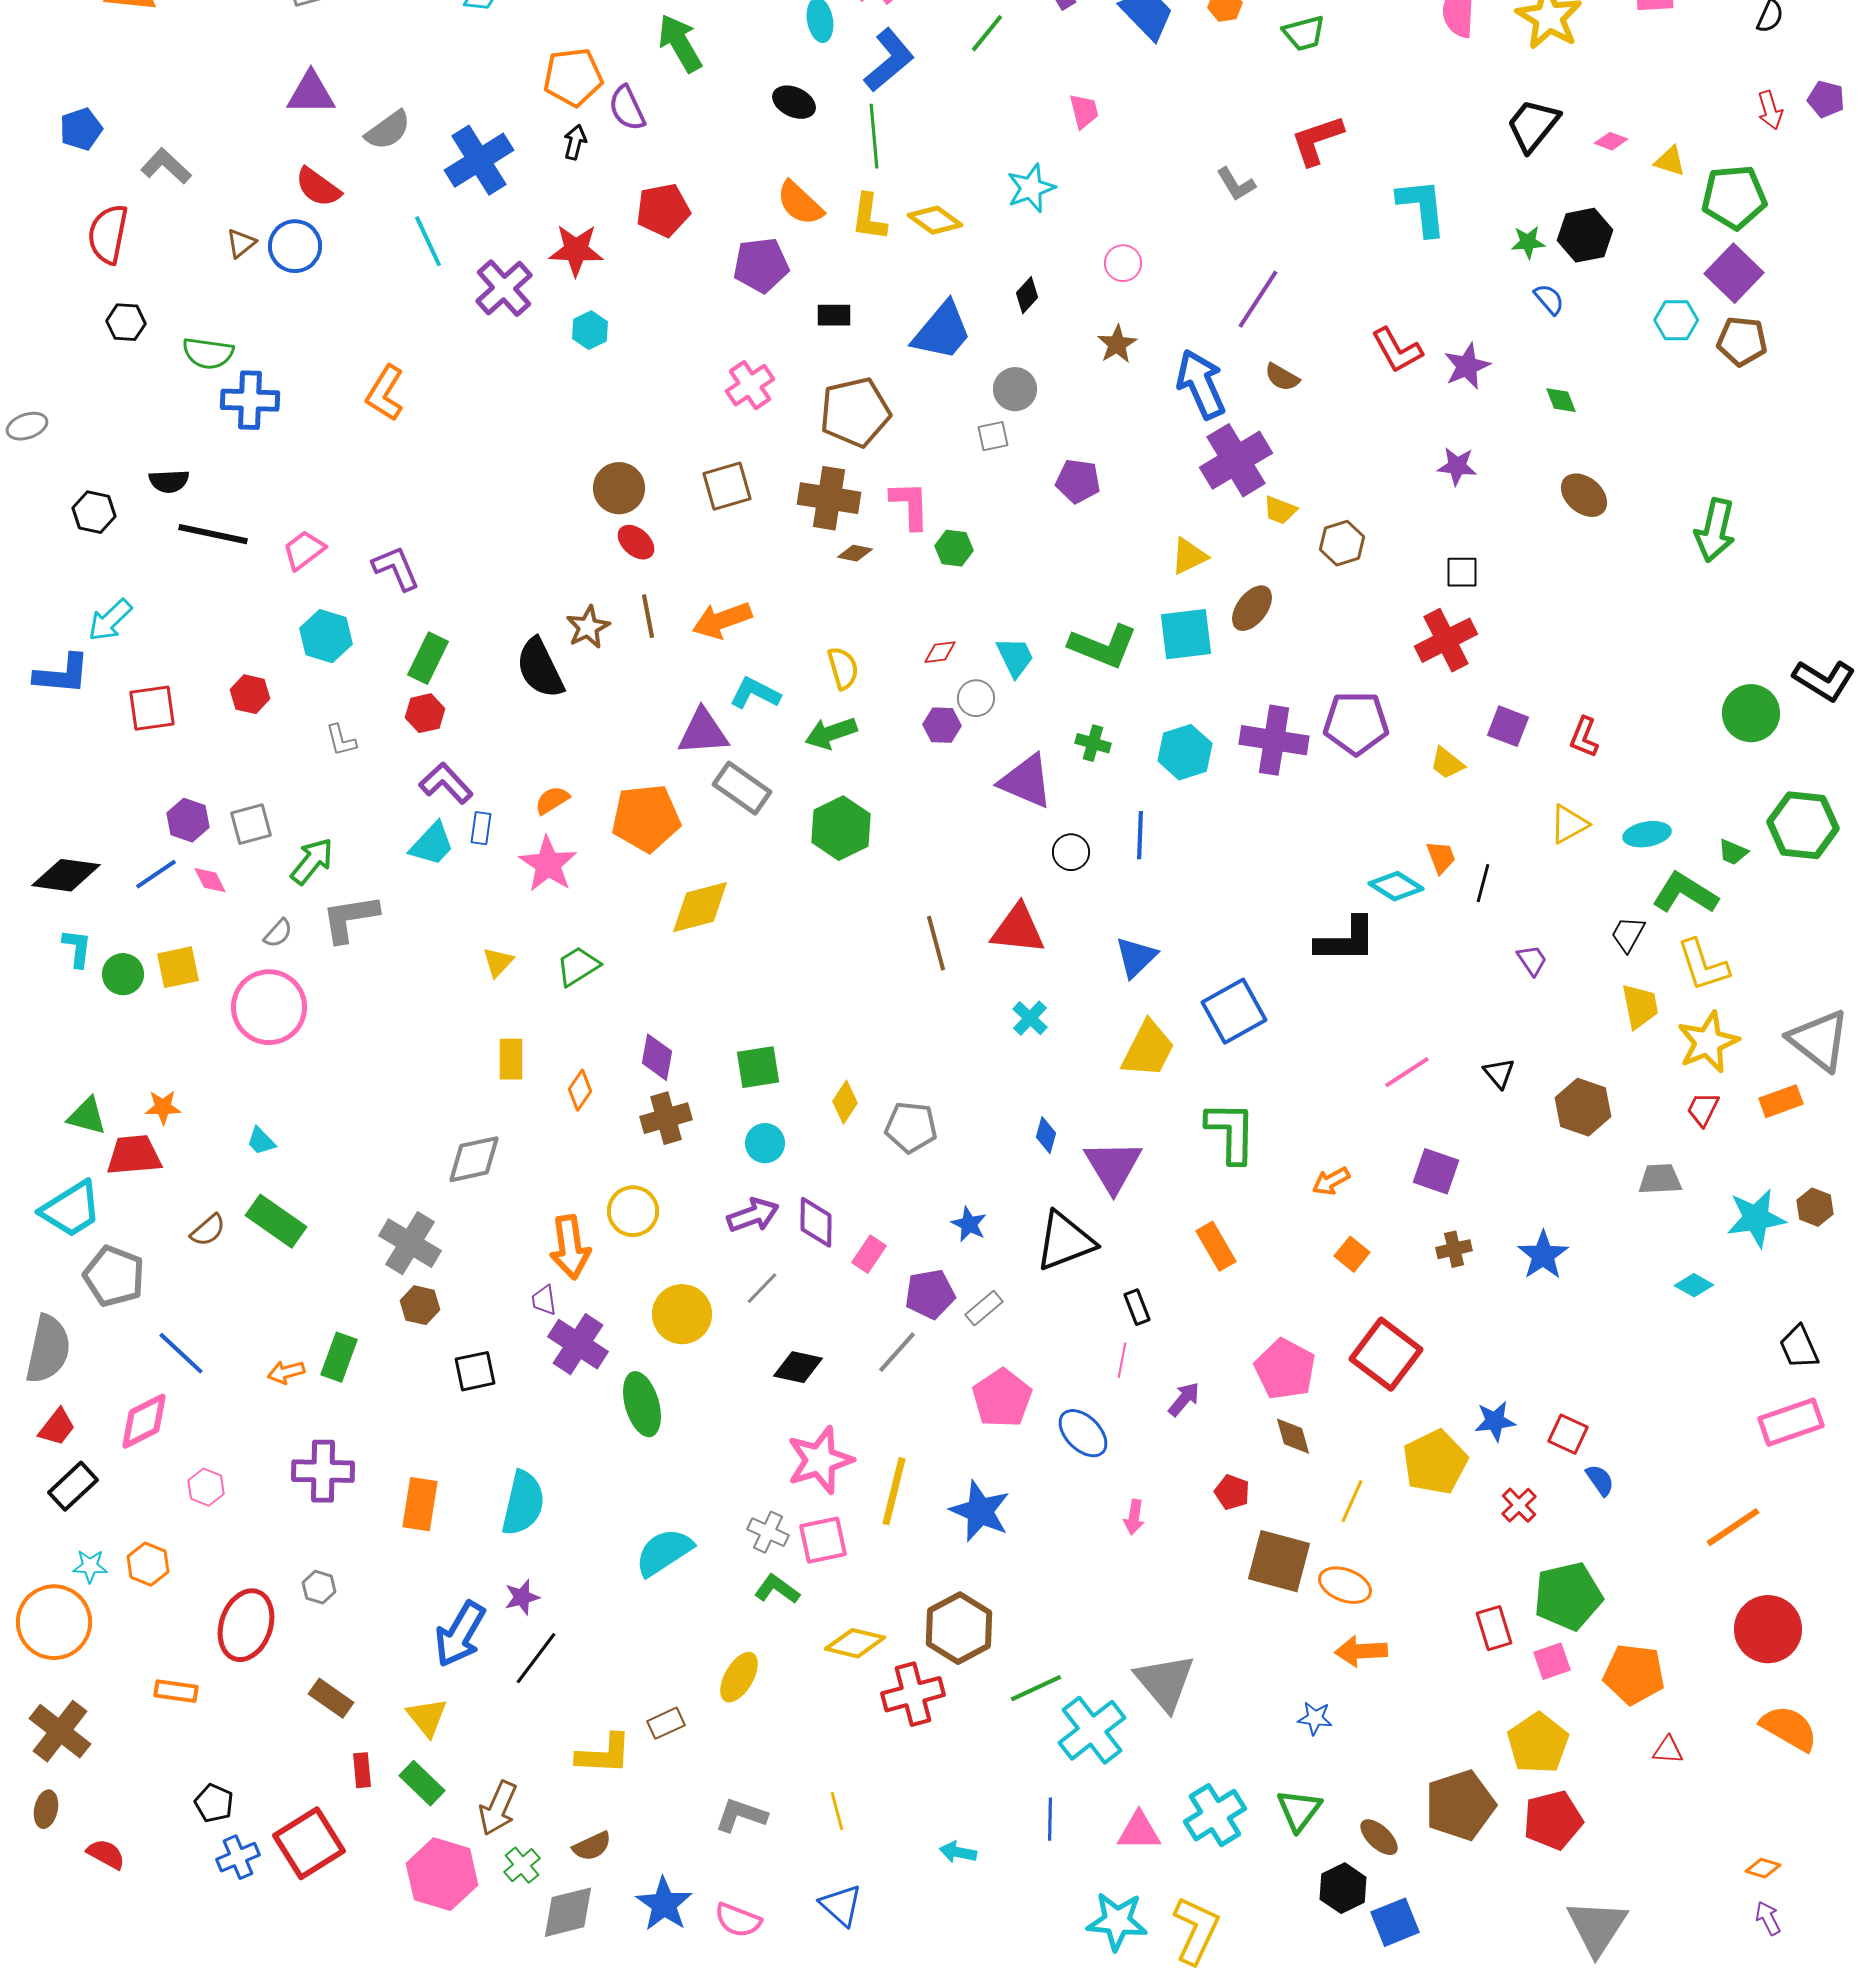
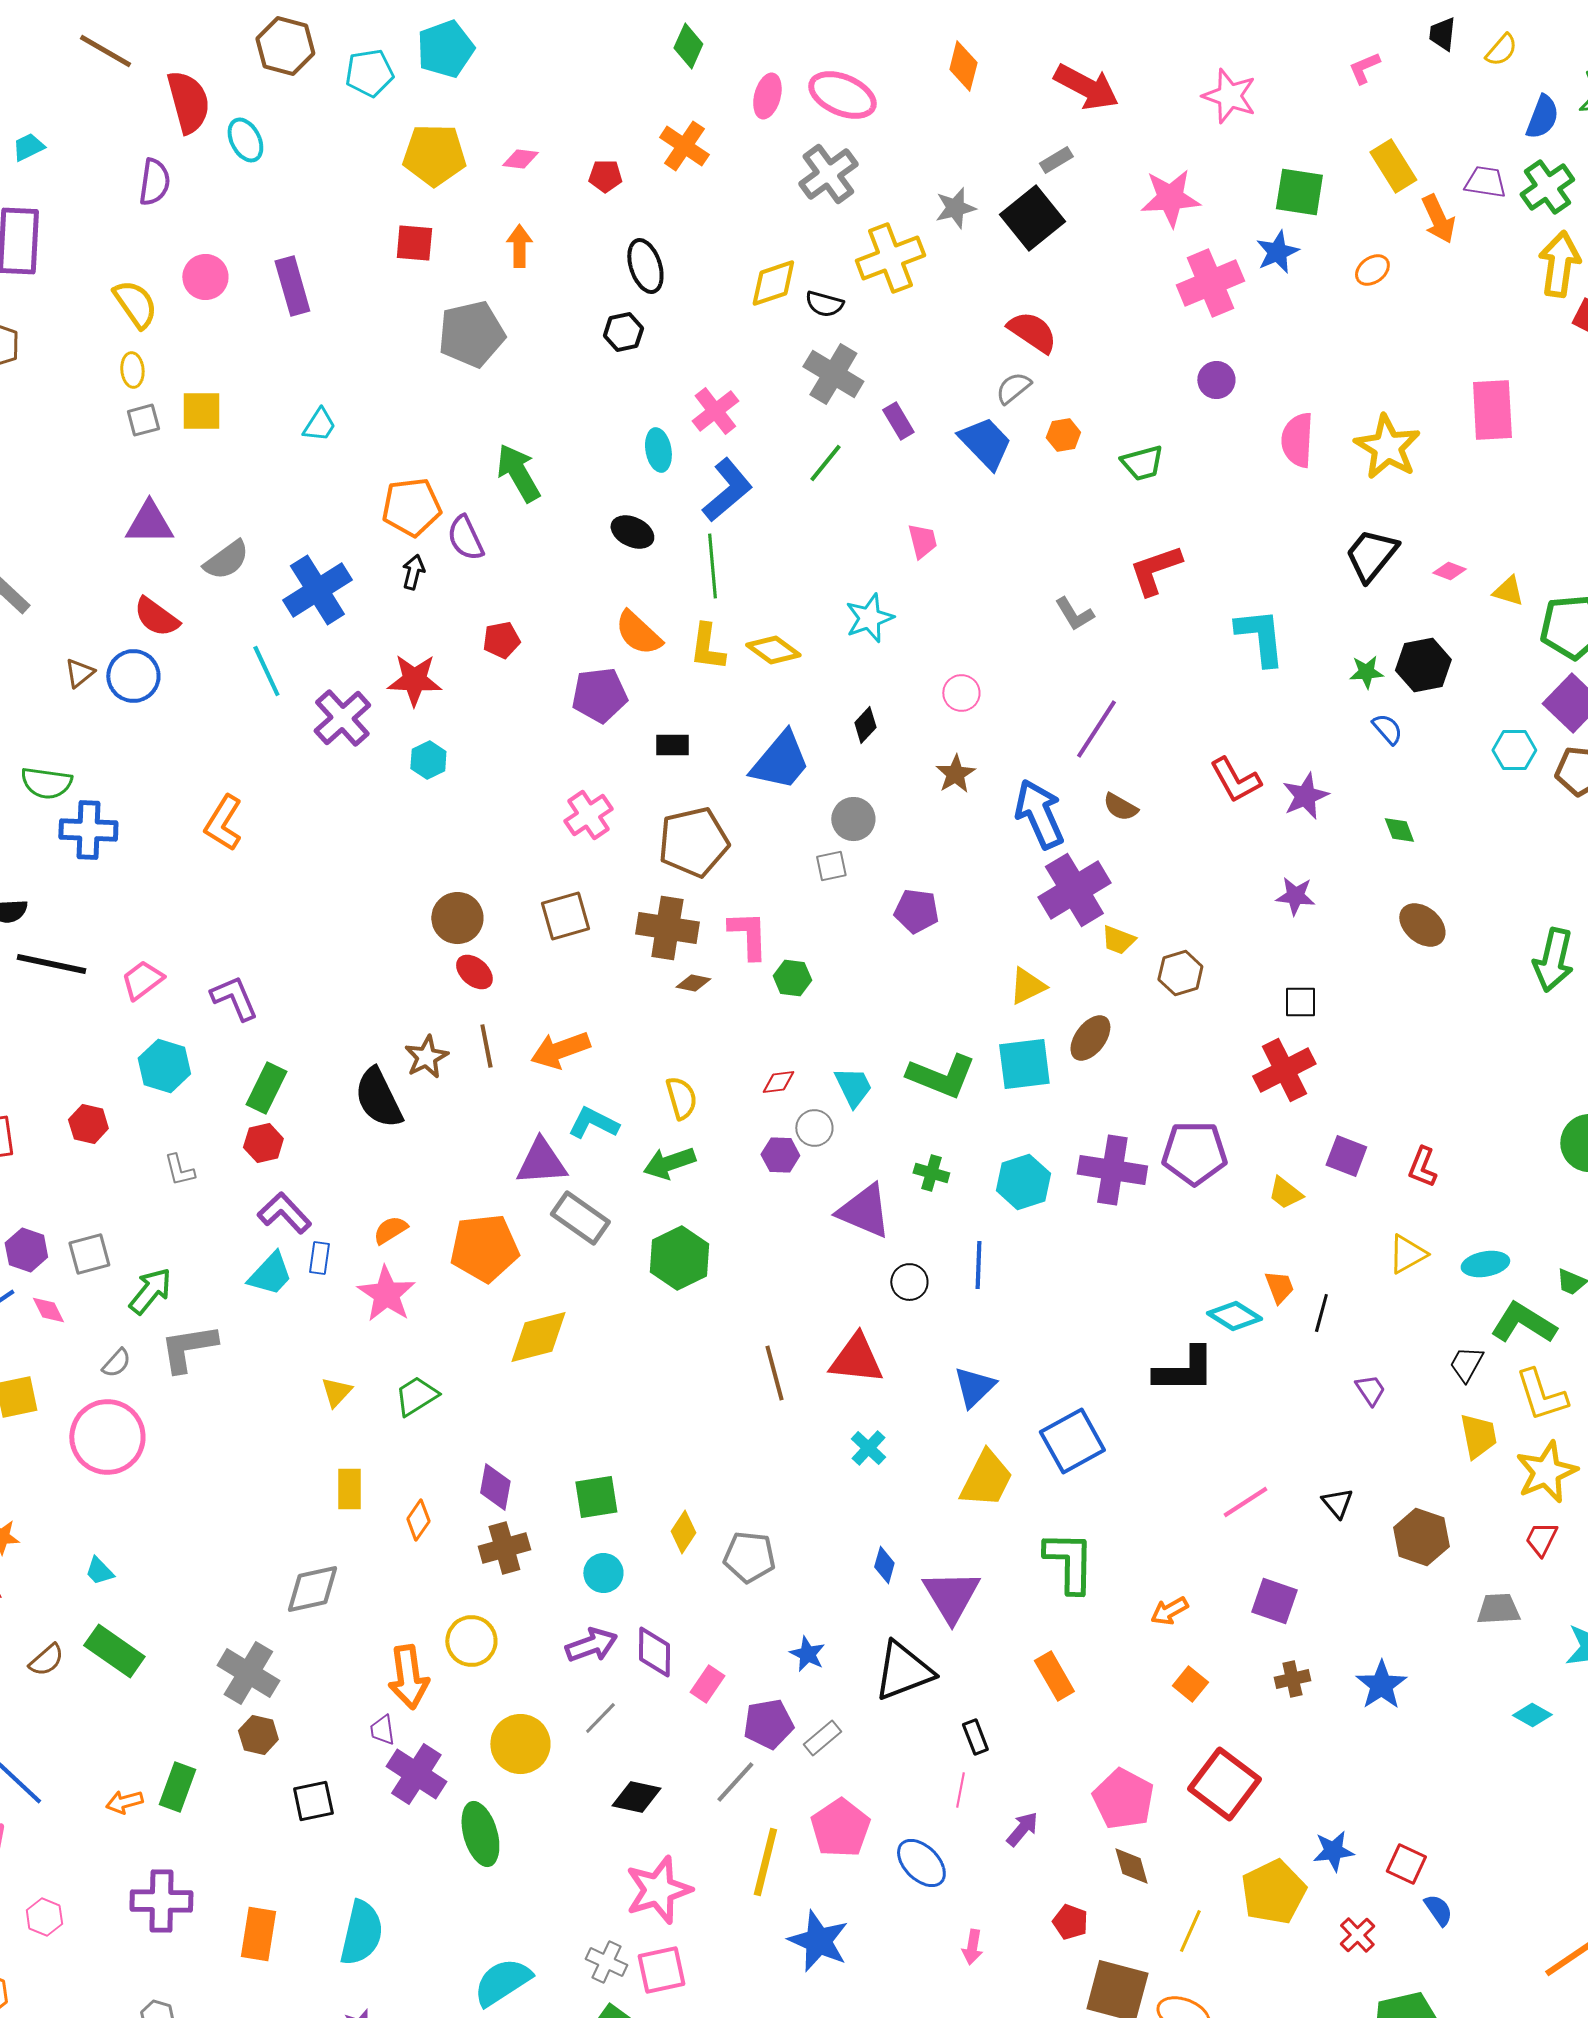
red pentagon: (663, 210) -> (501, 640), size x0.7
yellow line: (894, 1491) -> (765, 1862), moved

